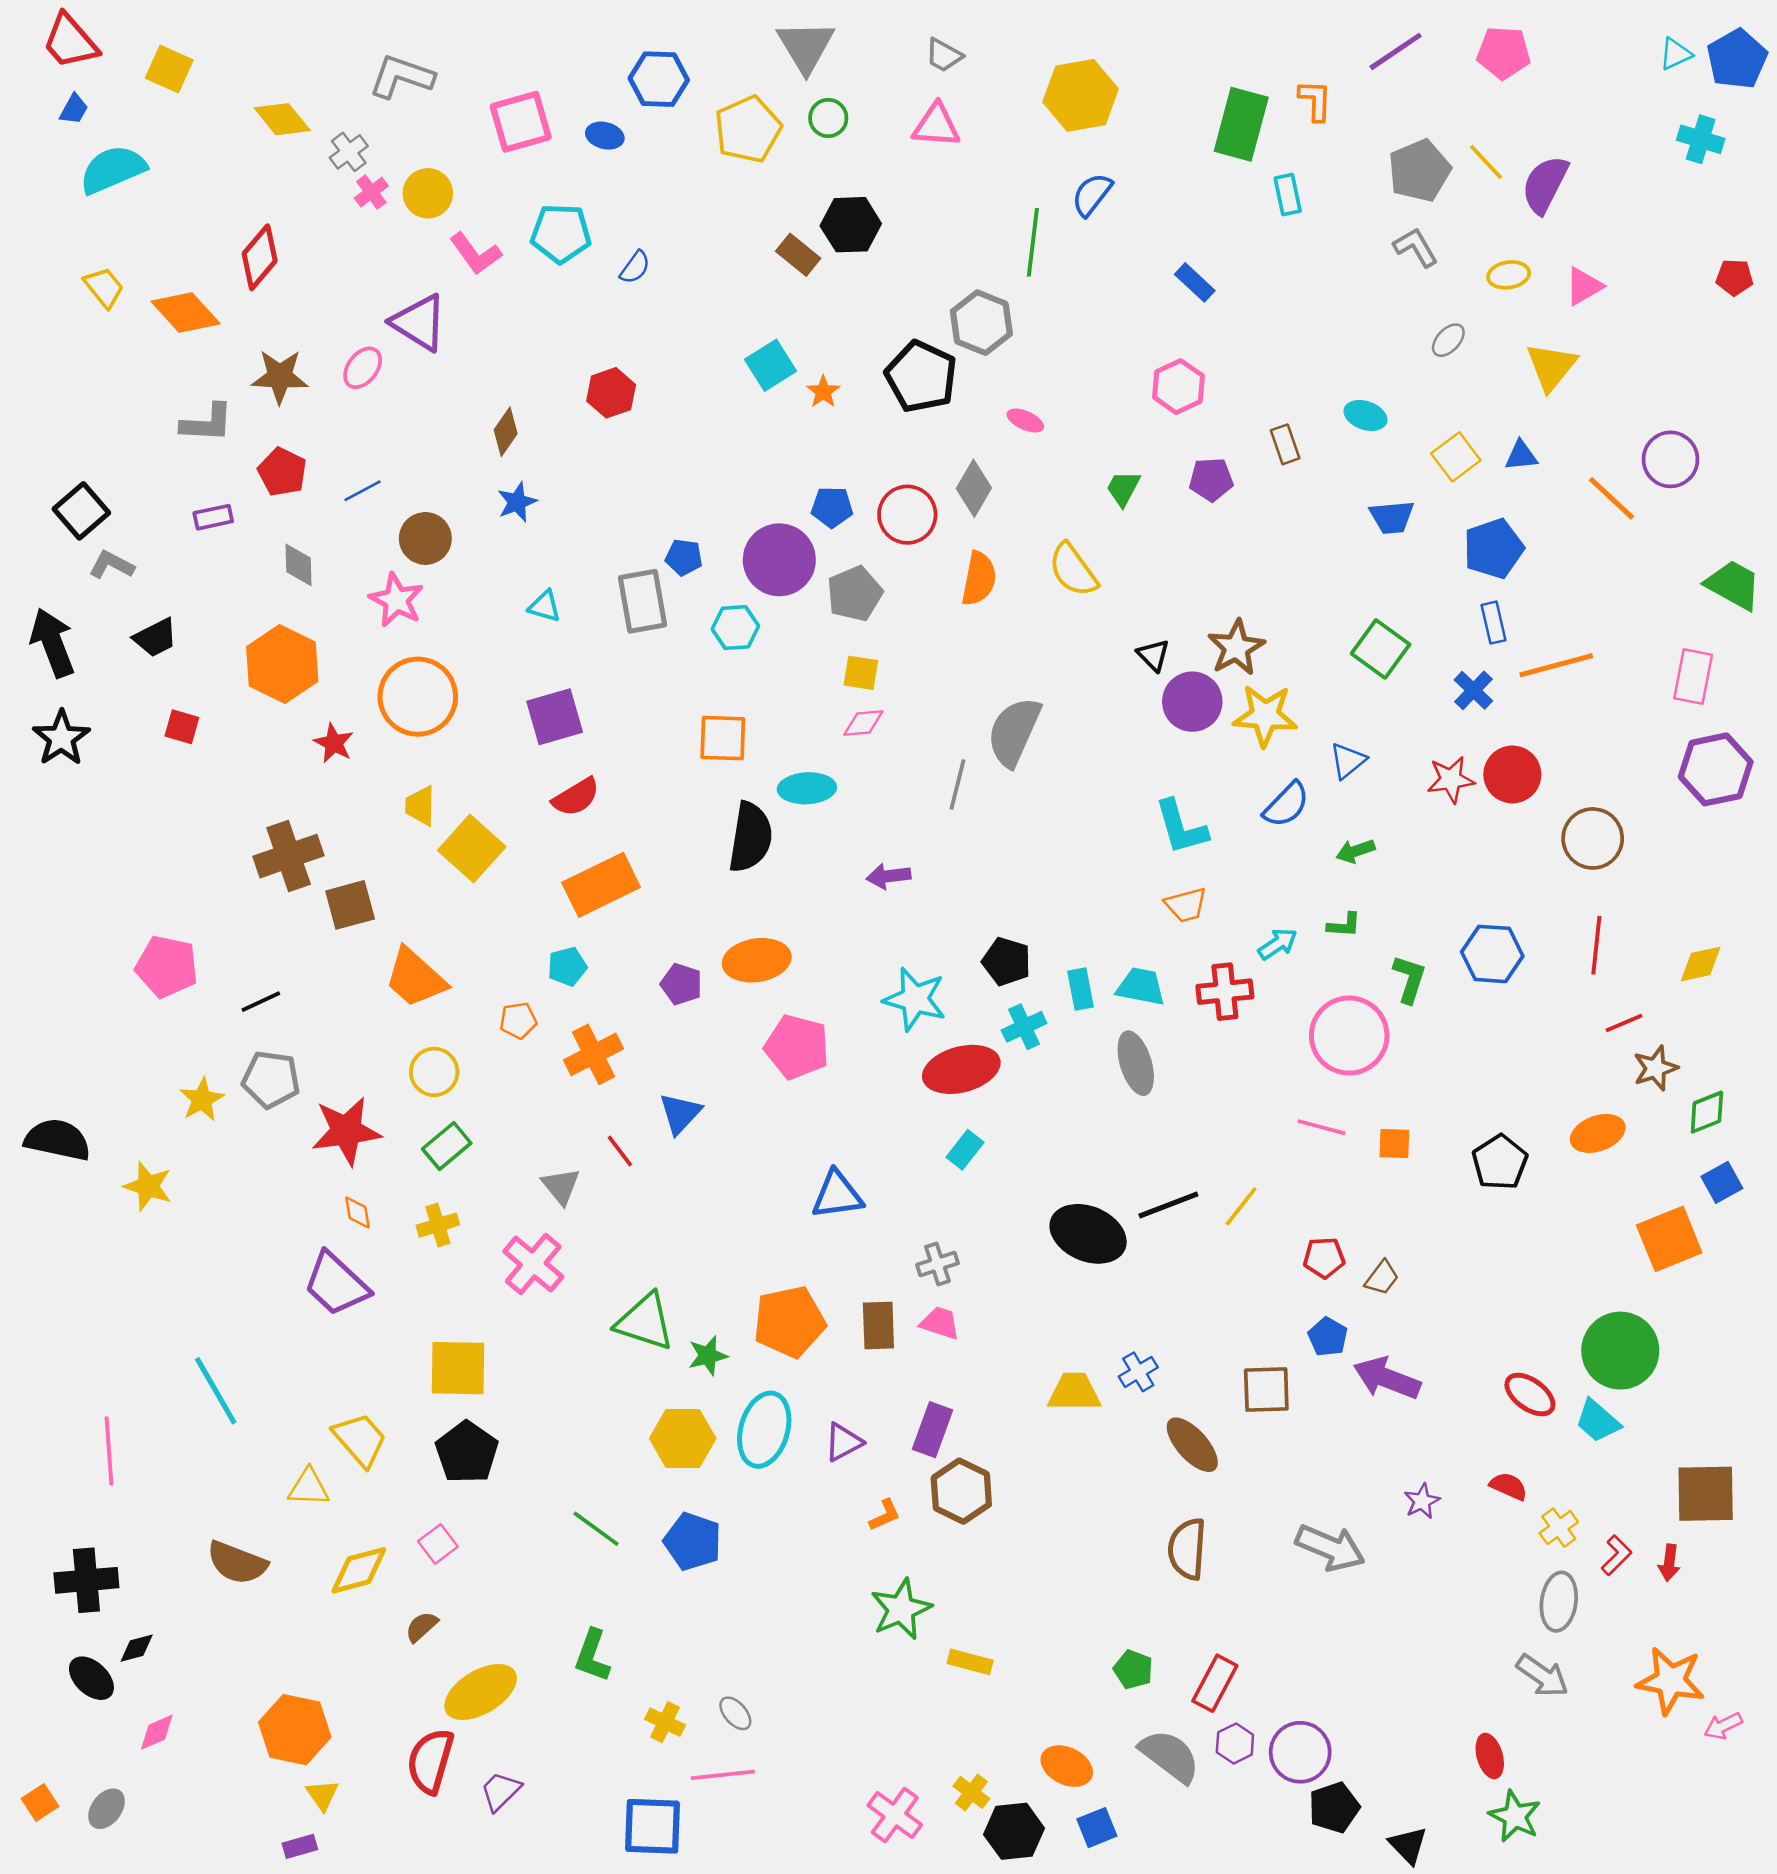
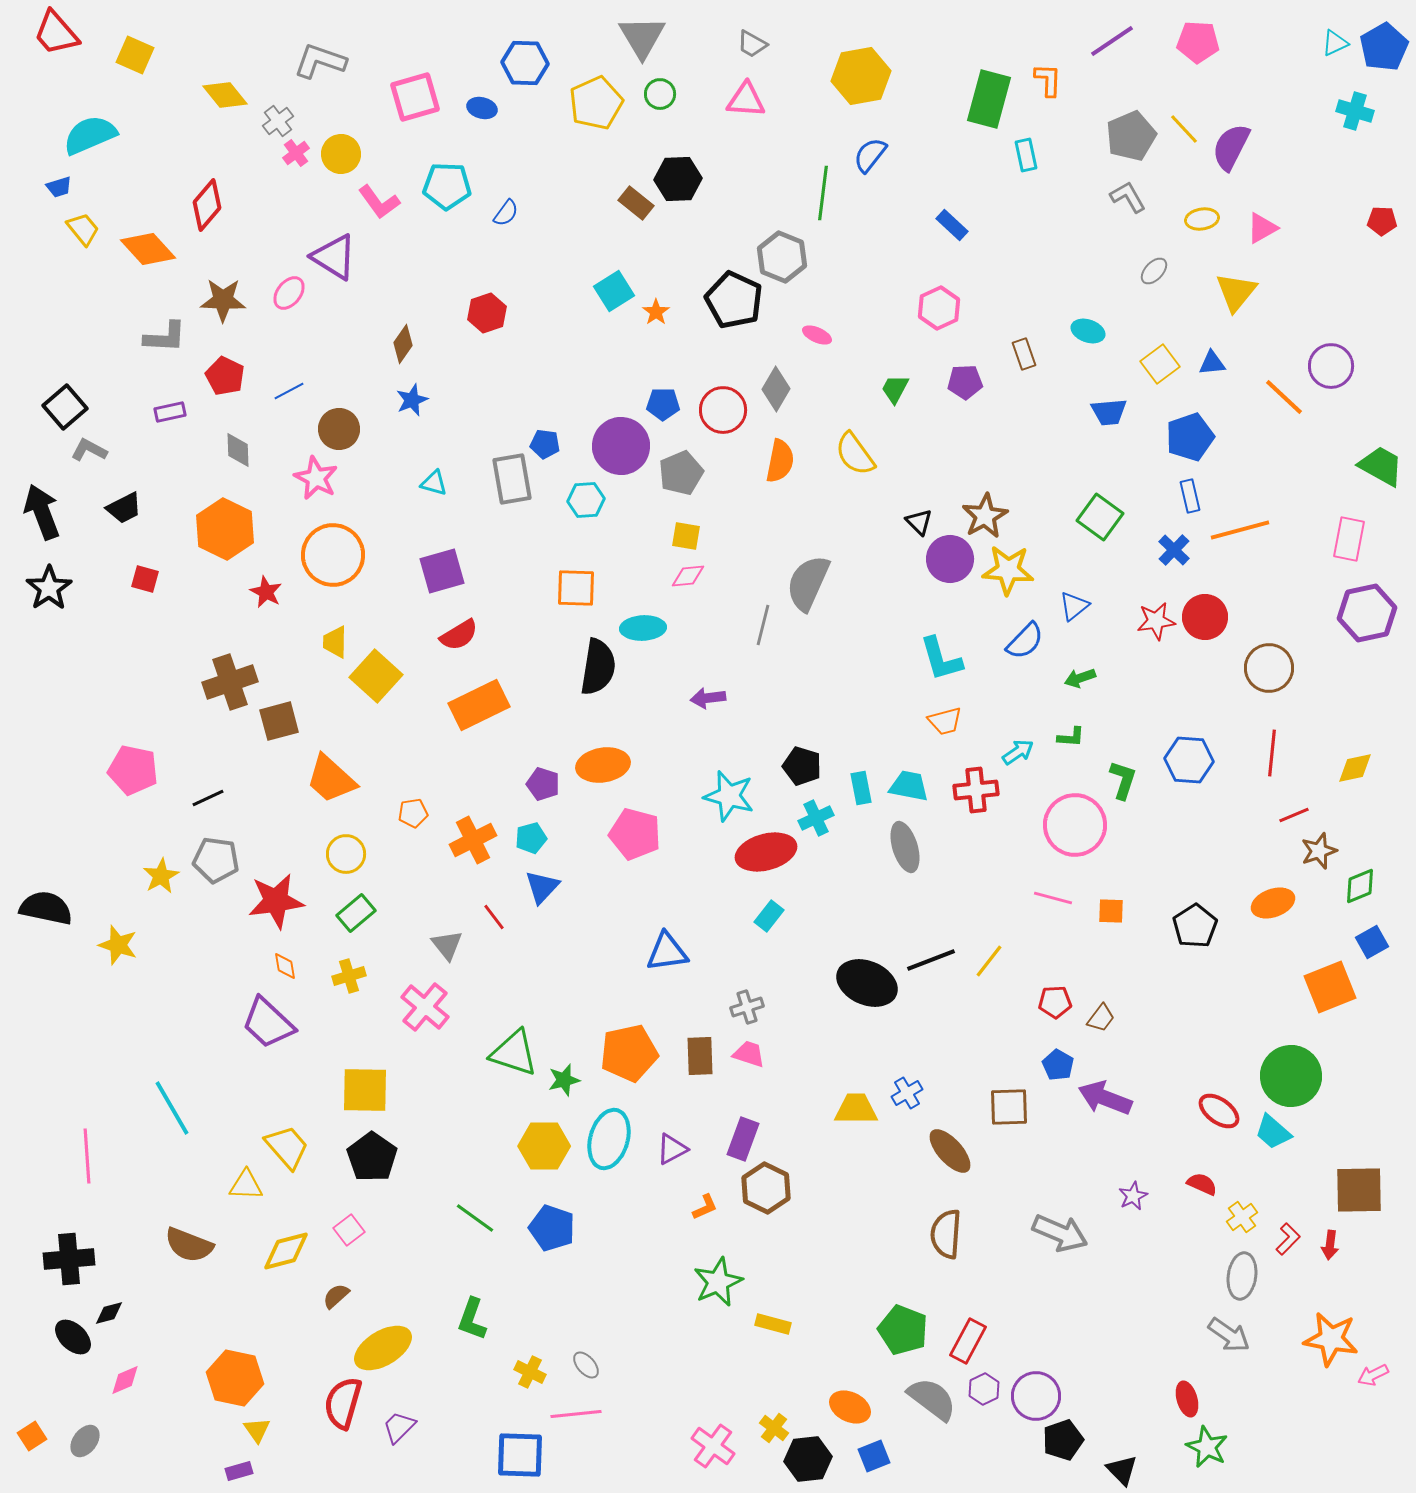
blue trapezoid: (74, 109) -> (59, 187), moved, turned 44
cyan pentagon: (567, 966) -> (531, 838), moved
green pentagon: (1133, 1669) -> (903, 1330), size x1.6

